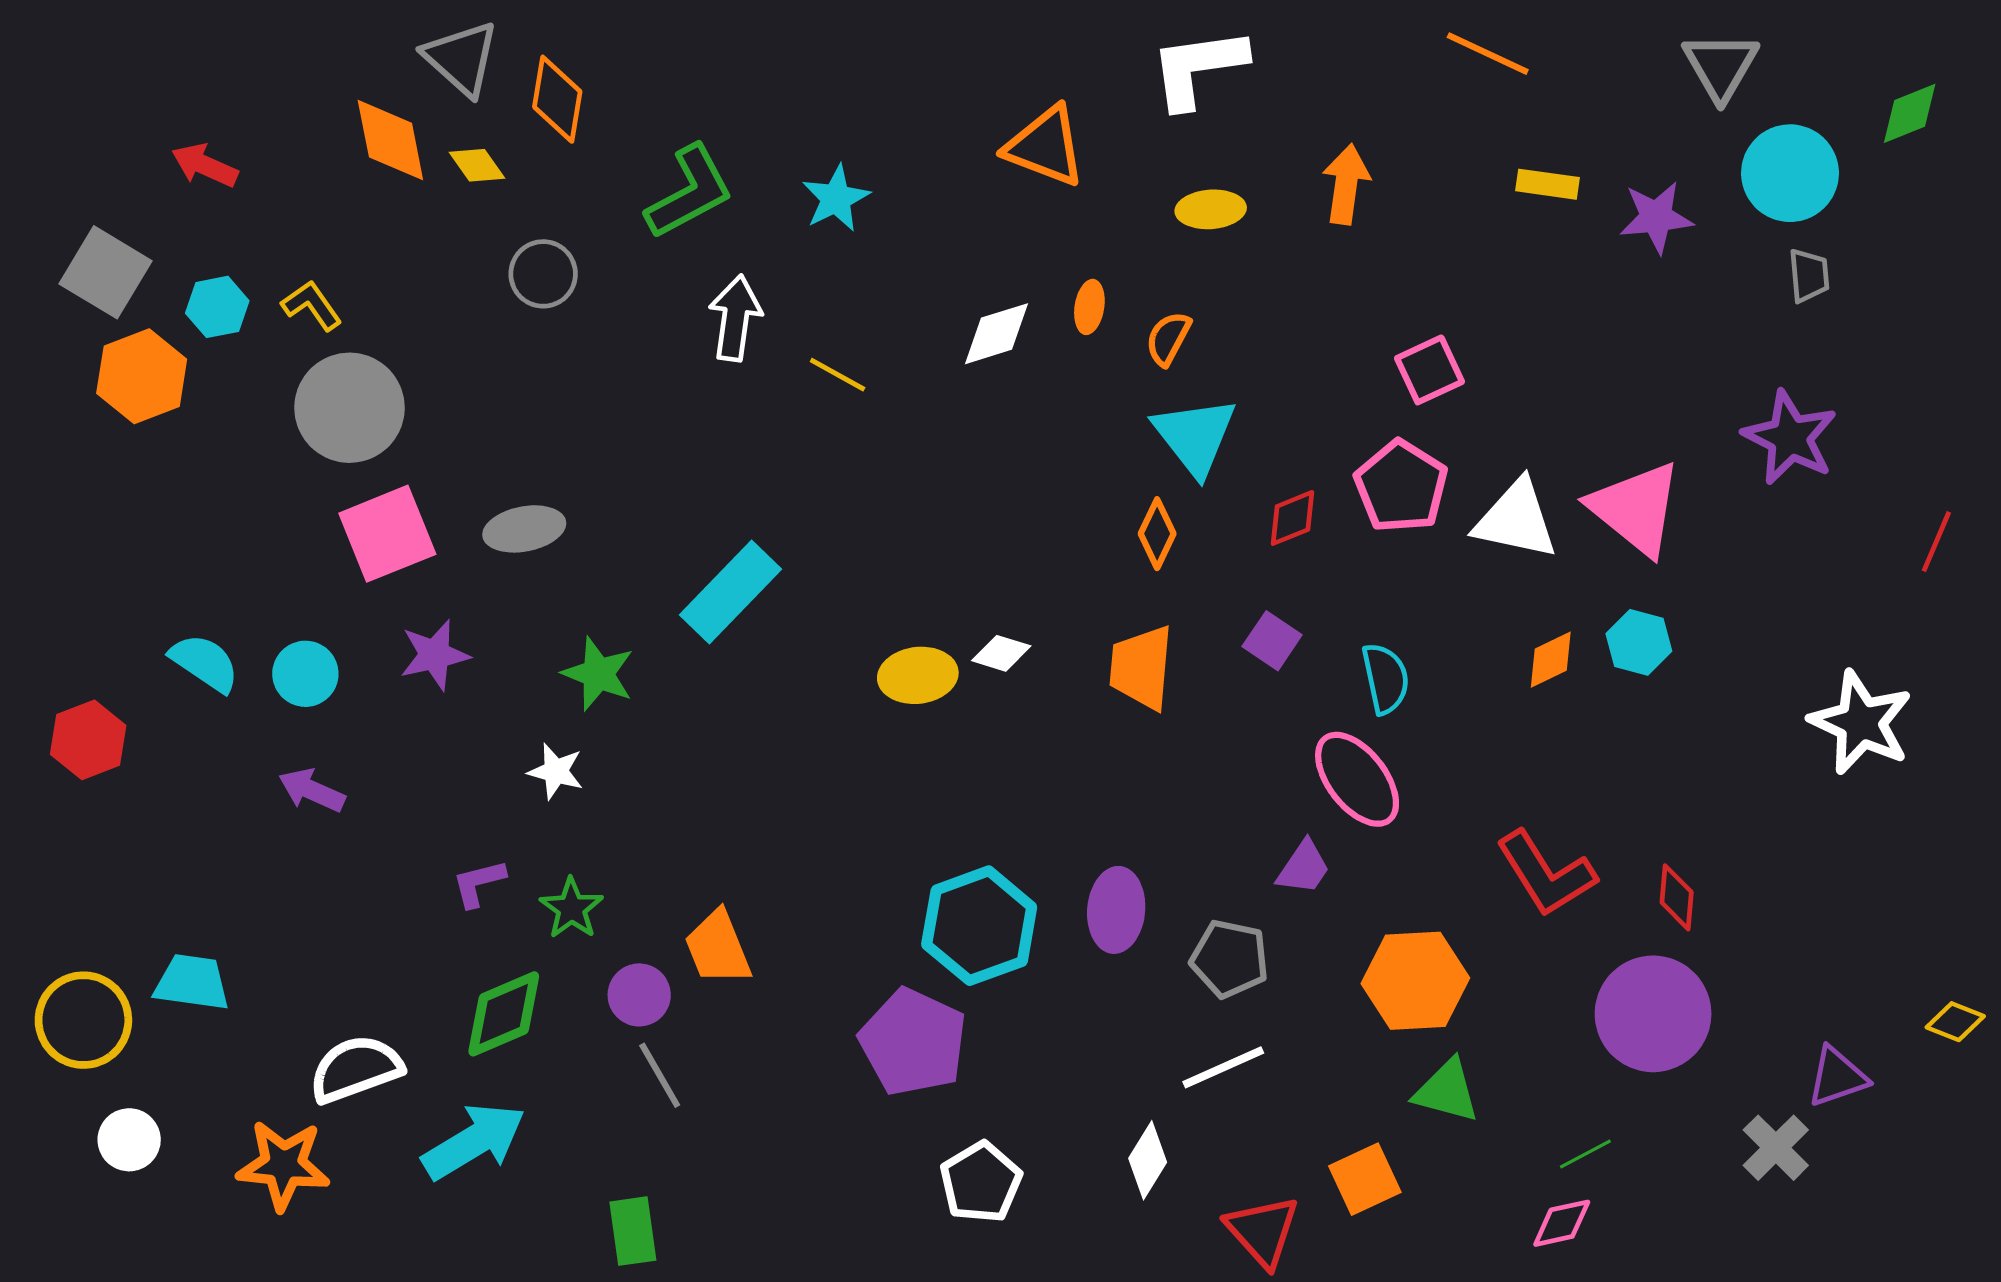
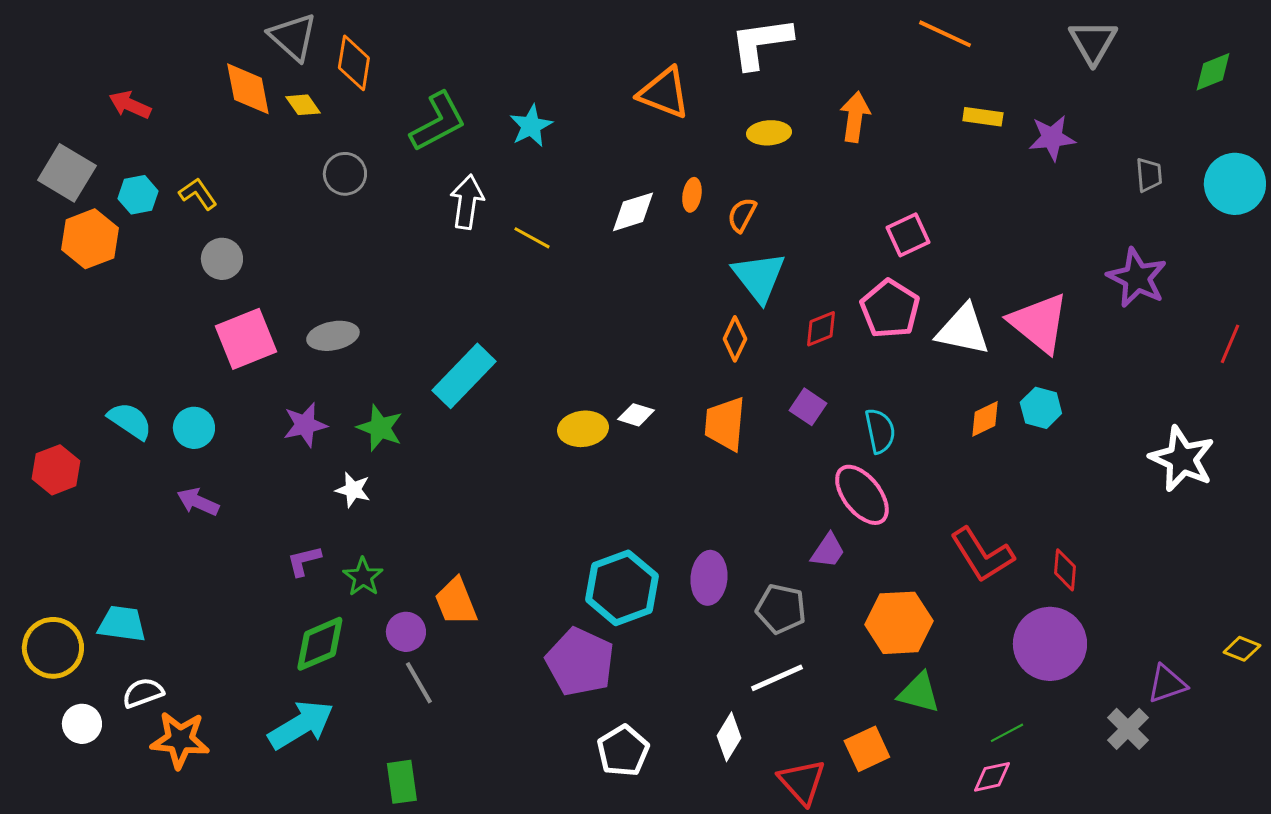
cyan circle: (1790, 173) -> (1235, 184), moved
gray circle: (349, 408) -> (222, 259), size x0.6
purple star: (435, 655) -> (305, 425), moved
white semicircle: (356, 1069) -> (143, 693), moved, size x0.7

